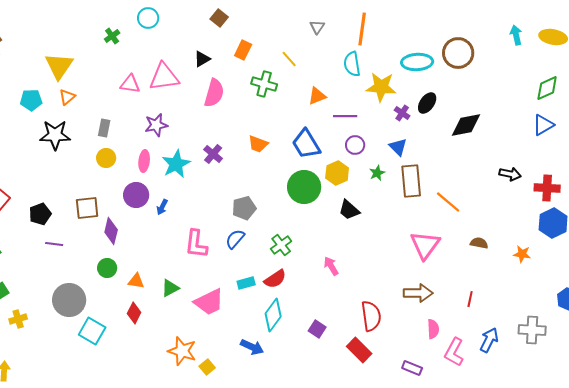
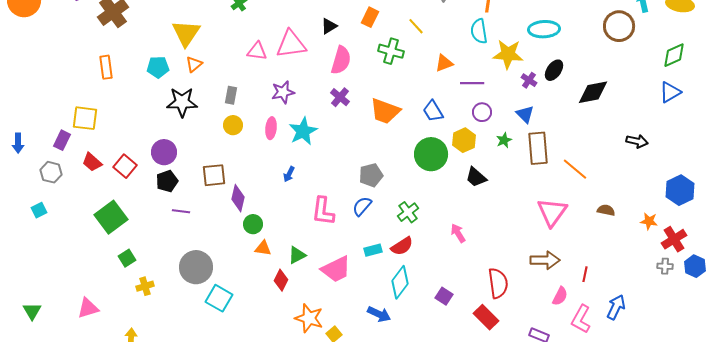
brown circle: (458, 53) -> (619, 26), moved
orange trapezoid: (258, 144) -> (385, 111), size x1.5
blue trapezoid: (306, 144) -> (433, 111), size x0.7
purple cross: (213, 154) -> (340, 97), moved
red cross: (547, 188) -> (674, 239), moved, turned -35
purple circle: (136, 195) -> (164, 152), moved
green circle: (107, 268) -> (253, 224), moved
red line: (470, 299) -> (585, 274), moved
red diamond: (134, 313) -> (281, 280), moved
pink semicircle: (433, 329) -> (560, 296), turned 30
gray cross: (532, 330) -> (665, 266), moved, size x0.6

